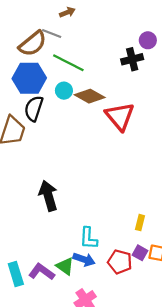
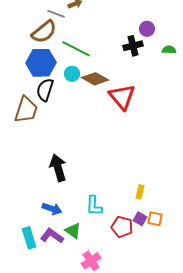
gray line: (52, 34) -> (56, 14), moved
blue arrow: (84, 260) -> (52, 209), moved

